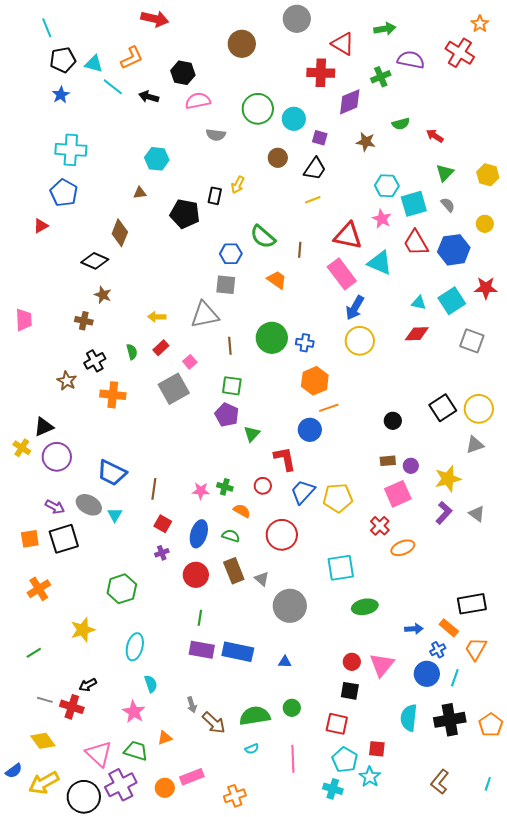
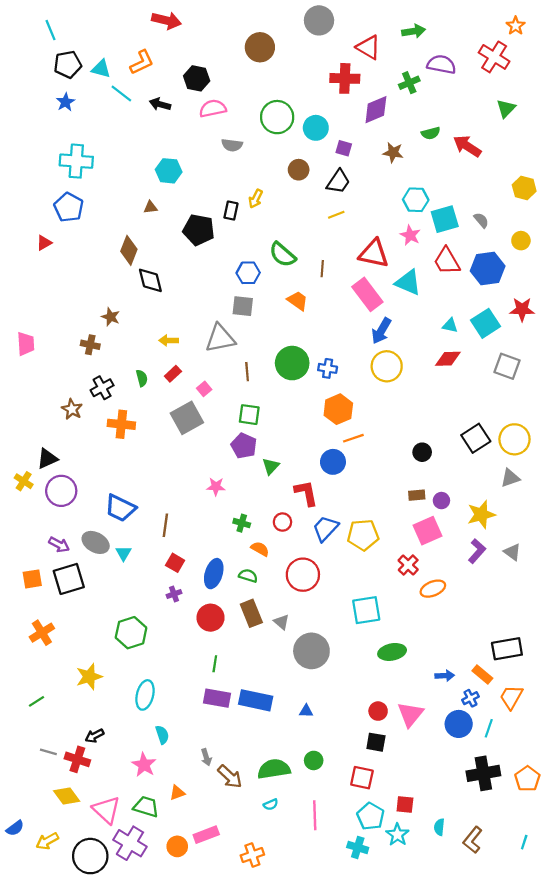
red arrow: (435, 136) -> (467, 146), size x1.5
green triangle: (445, 173) -> (506, 108), moved
black diamond: (95, 261) -> (150, 280), moved, turned 52
pink star: (201, 491) -> (216, 487), moved
cyan semicircle: (409, 718) -> (439, 827), moved, size x0.6
yellow diamond: (43, 741) -> (67, 796), moved
yellow arrow: (44, 783) -> (47, 841), size x0.7
purple cross: (121, 785) -> (130, 843), turned -32

